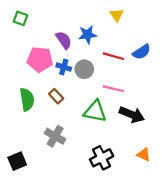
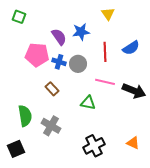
red line: (113, 56) -> (105, 52), turned 72
green semicircle: (27, 99) -> (25, 116), moved
green triangle: (95, 111) -> (88, 103), size x0.7
black arrow: (132, 115) -> (134, 91), moved

